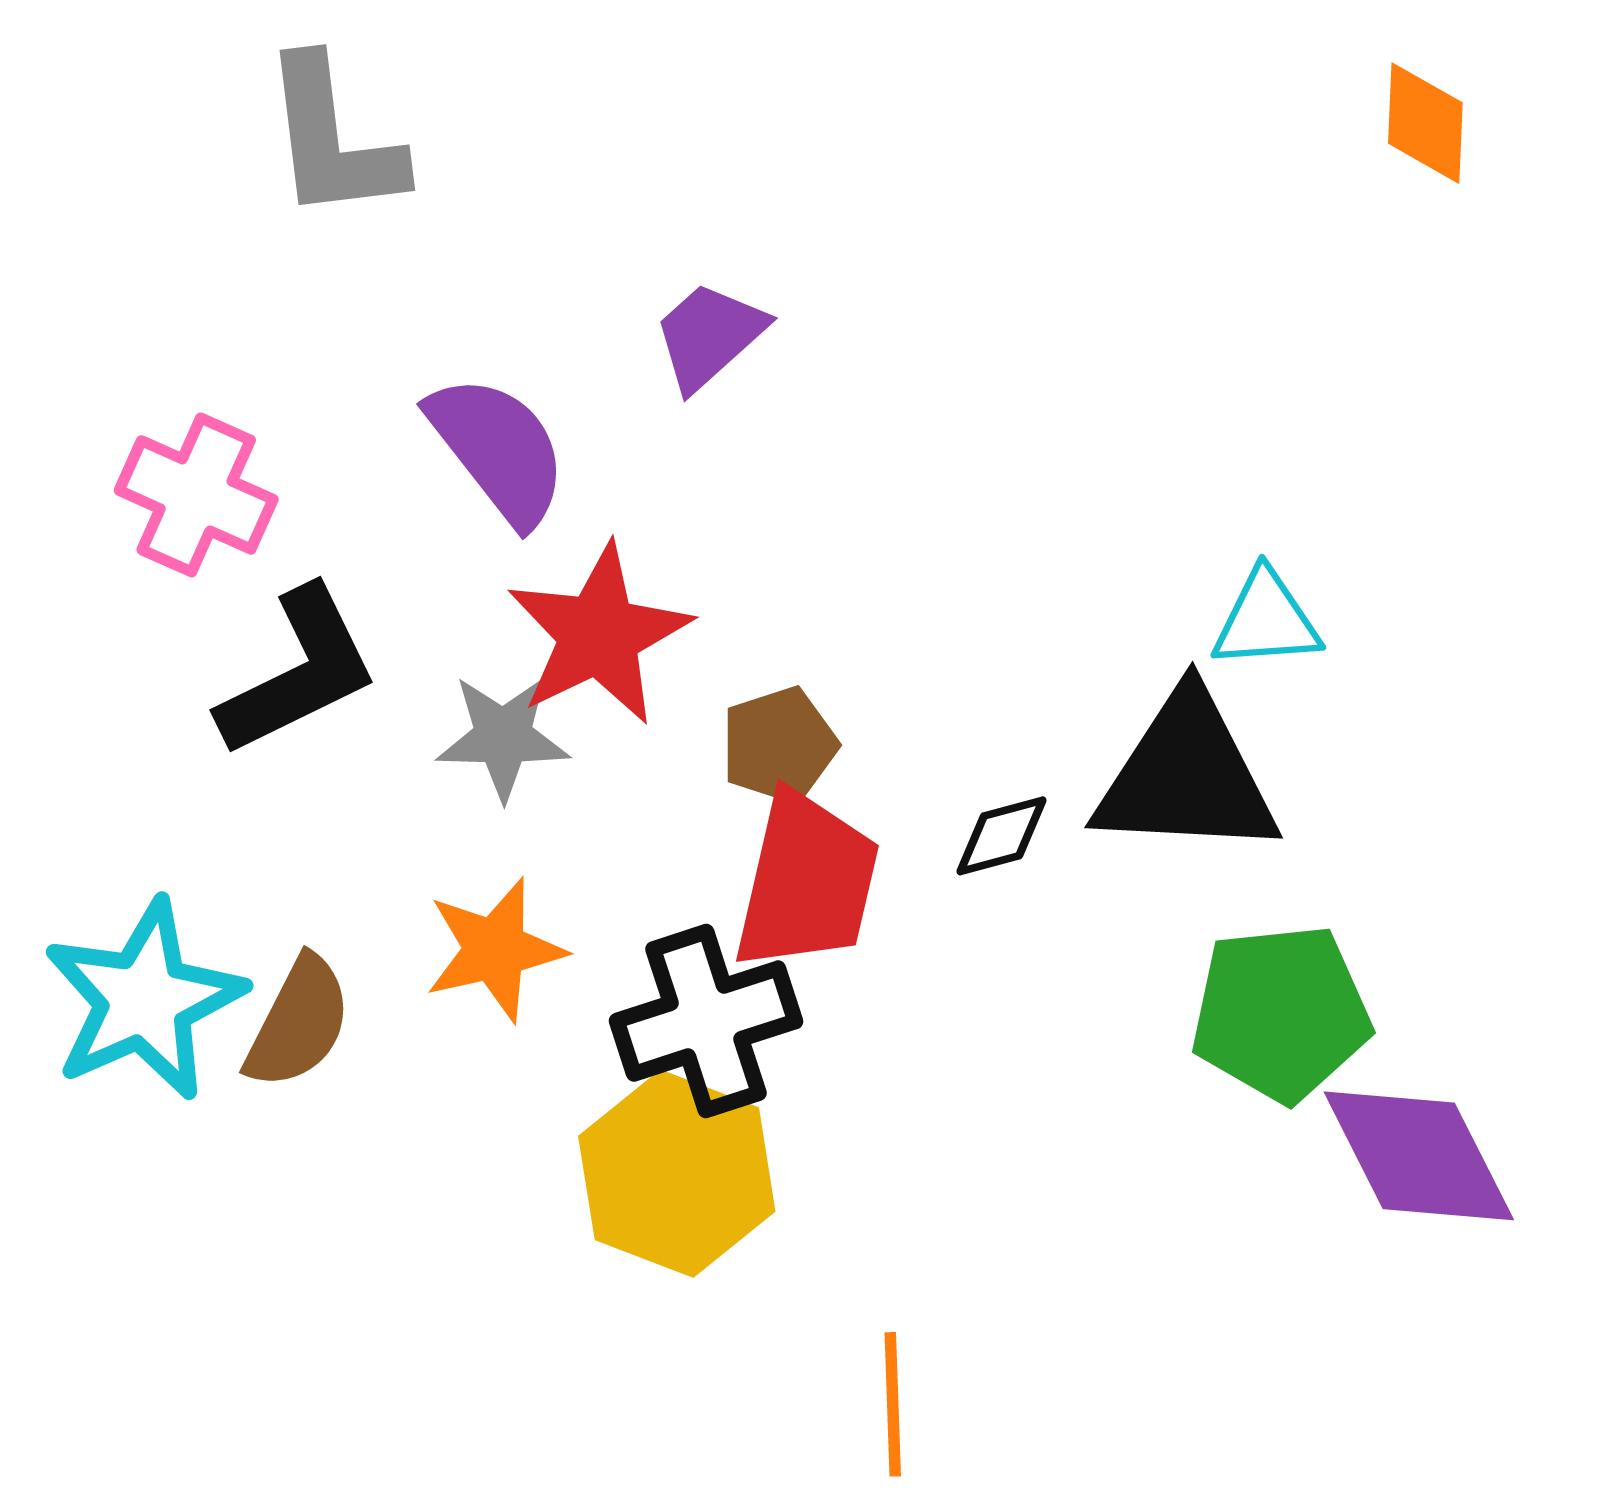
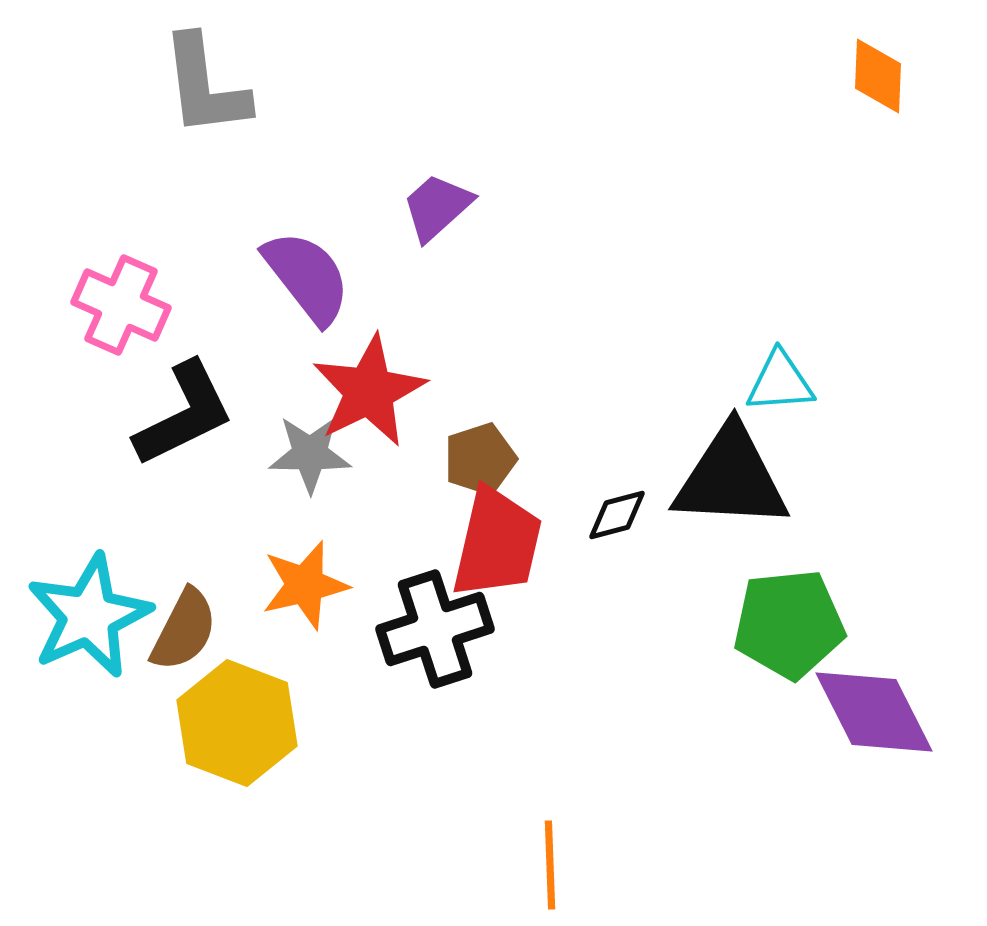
yellow hexagon: (677, 1174) -> (237, 723), moved

